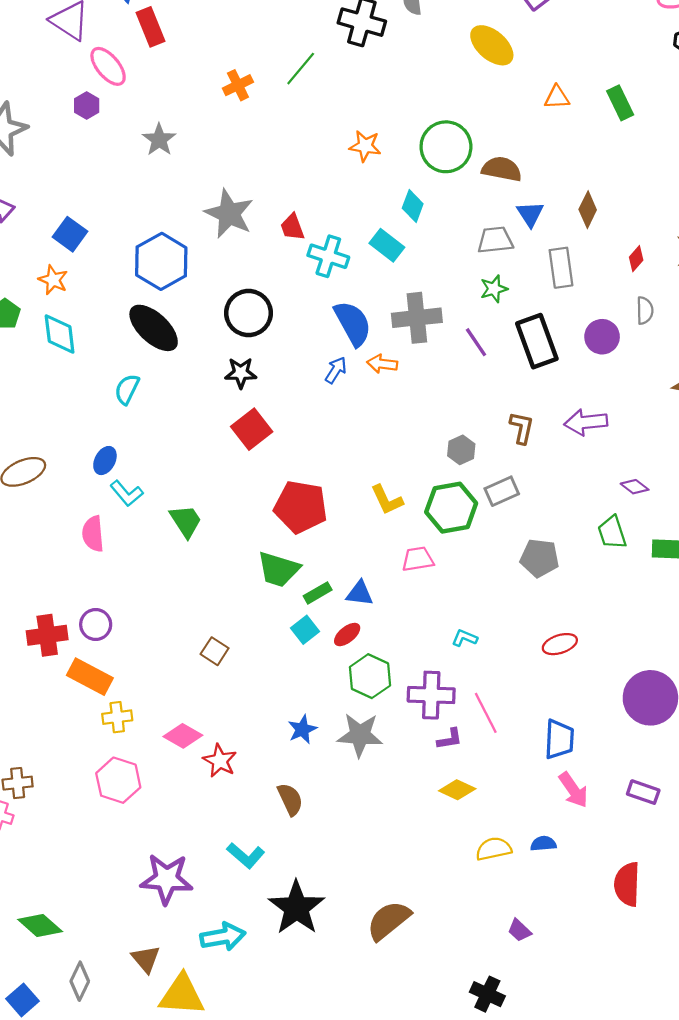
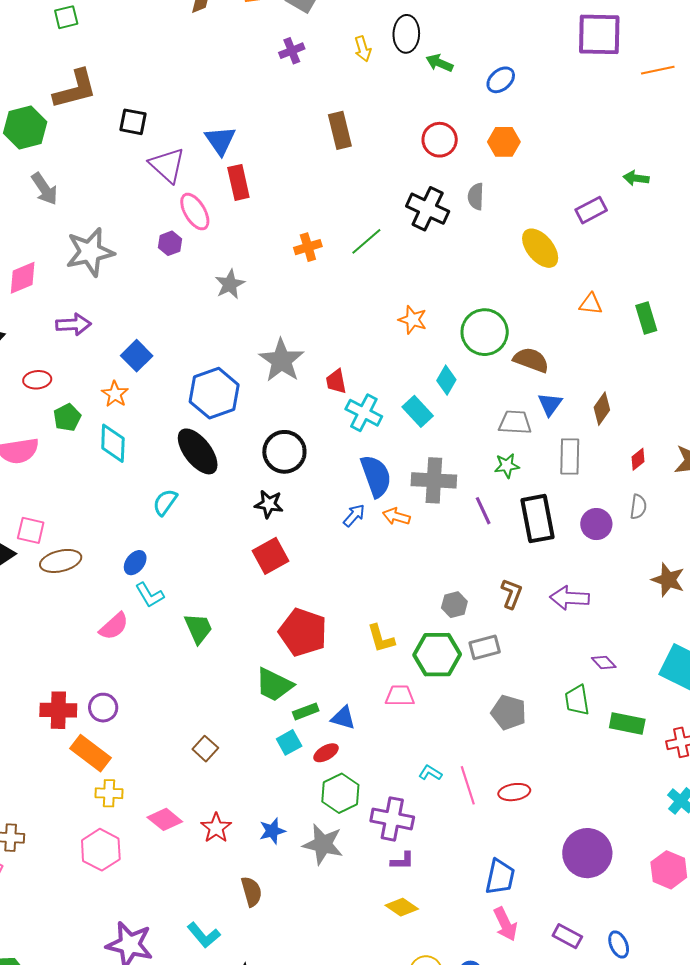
pink semicircle: (93, 534) -> (114, 626), turned -136
pink line: (486, 713) -> (468, 785), moved
red star: (220, 761) -> (216, 828), moved

